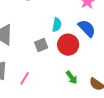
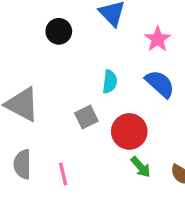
red circle: (68, 45) -> (129, 131), moved
pink line: (25, 78) -> (63, 174), turned -40

